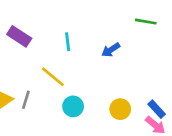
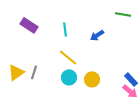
yellow line: (53, 77) -> (68, 57), moved
yellow circle: (120, 109) -> (92, 79), moved

